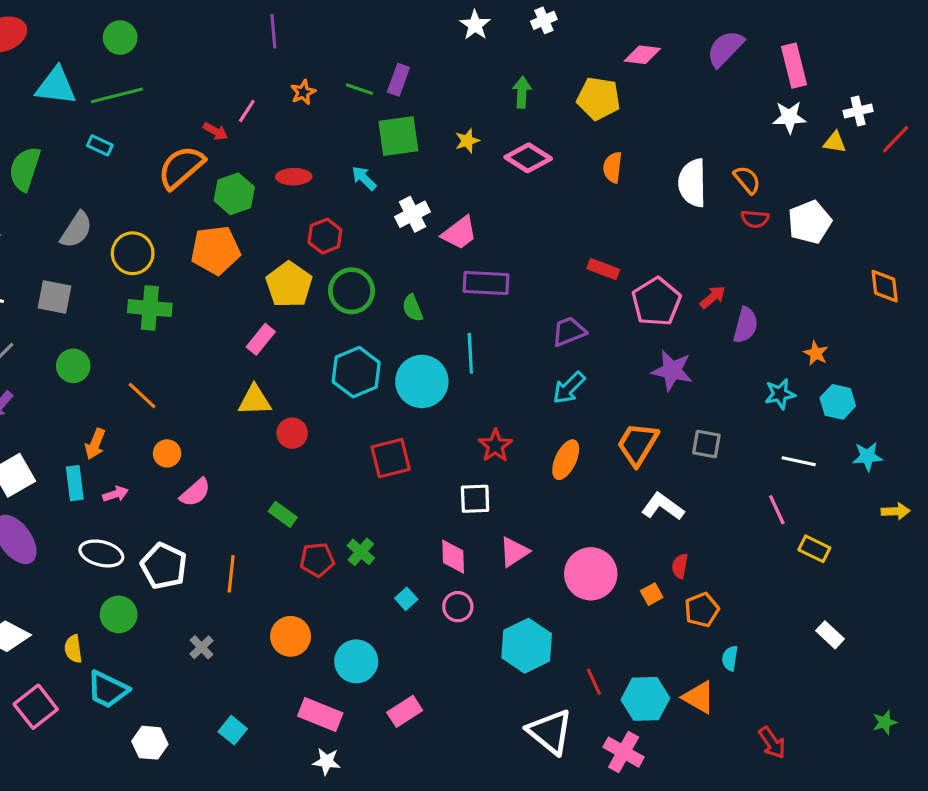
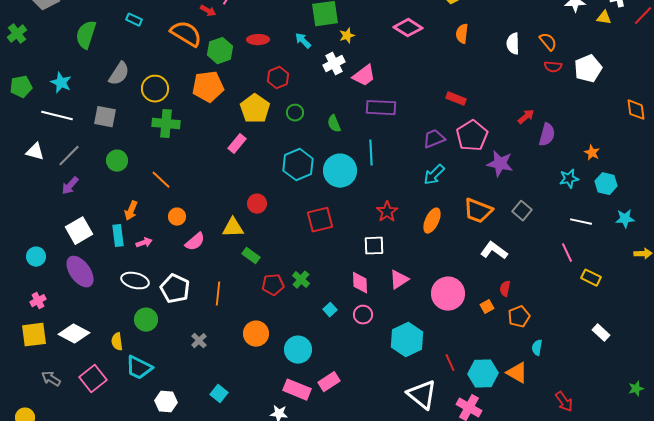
yellow star: (467, 141) -> (347, 36), moved
orange semicircle: (181, 167) -> (186, 34), turned 72
white semicircle: (692, 183) -> (513, 44), size x0.7
green circle: (352, 291) -> (295, 113), size x0.6
pink pentagon: (656, 302) -> (472, 136), moved
yellow triangle: (255, 400) -> (233, 228), moved
orange trapezoid: (638, 444) -> (478, 211), turned -100
gray square: (706, 444) -> (522, 211), turned 30
pink rectangle: (320, 715) -> (297, 390), moved

